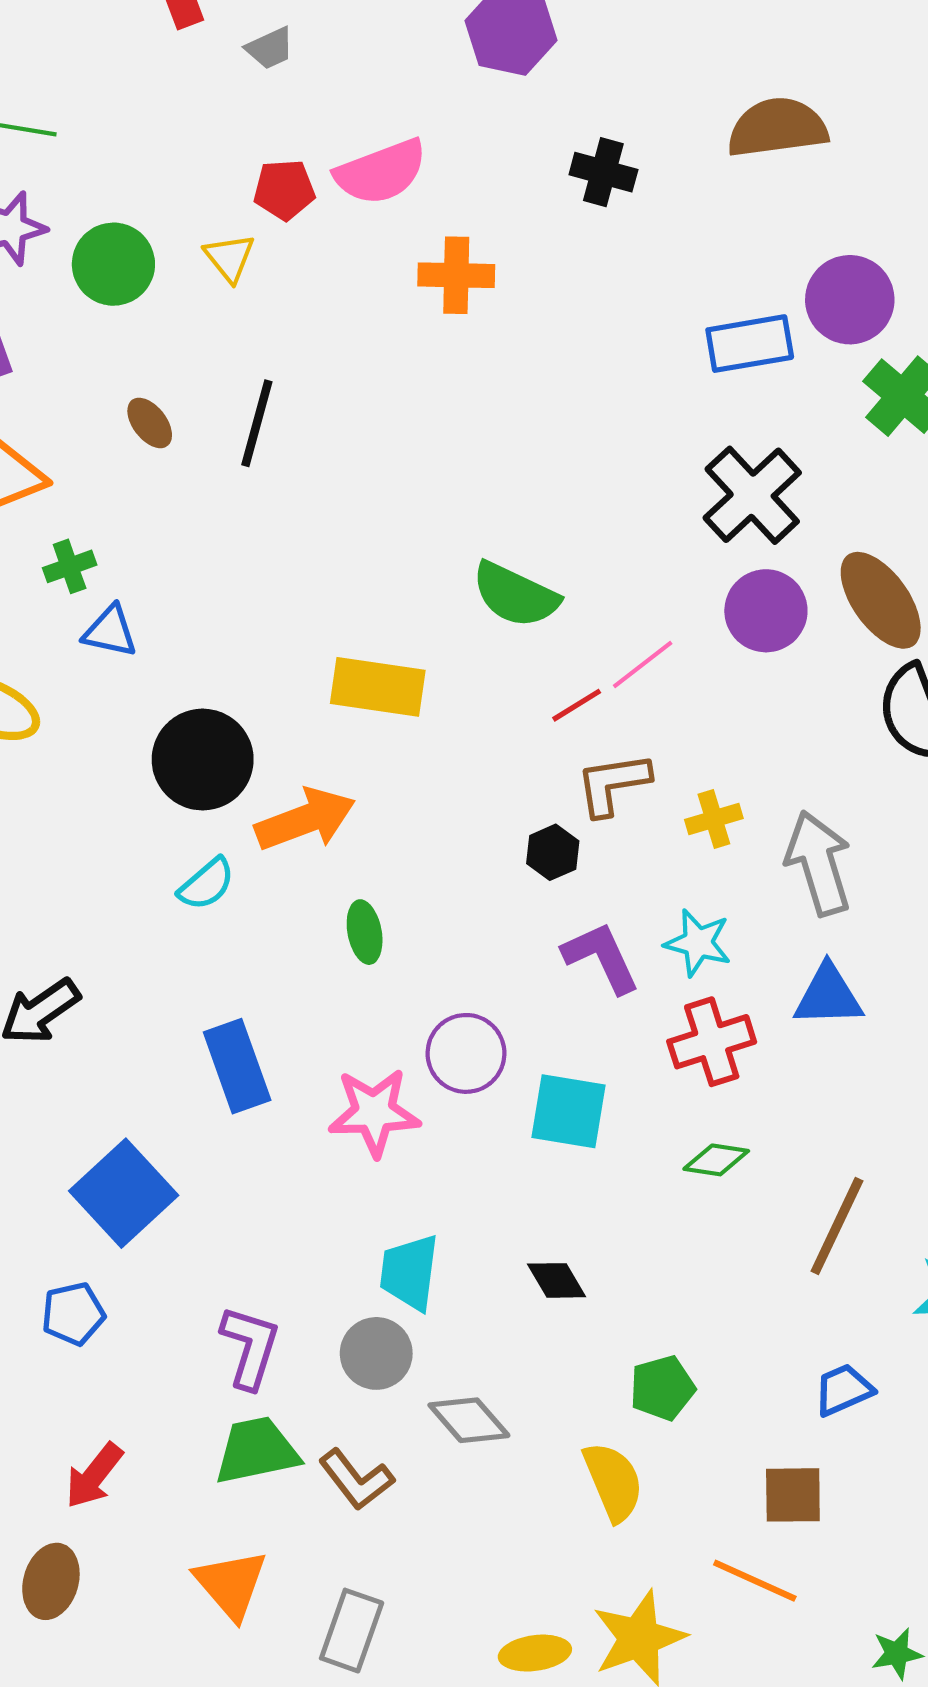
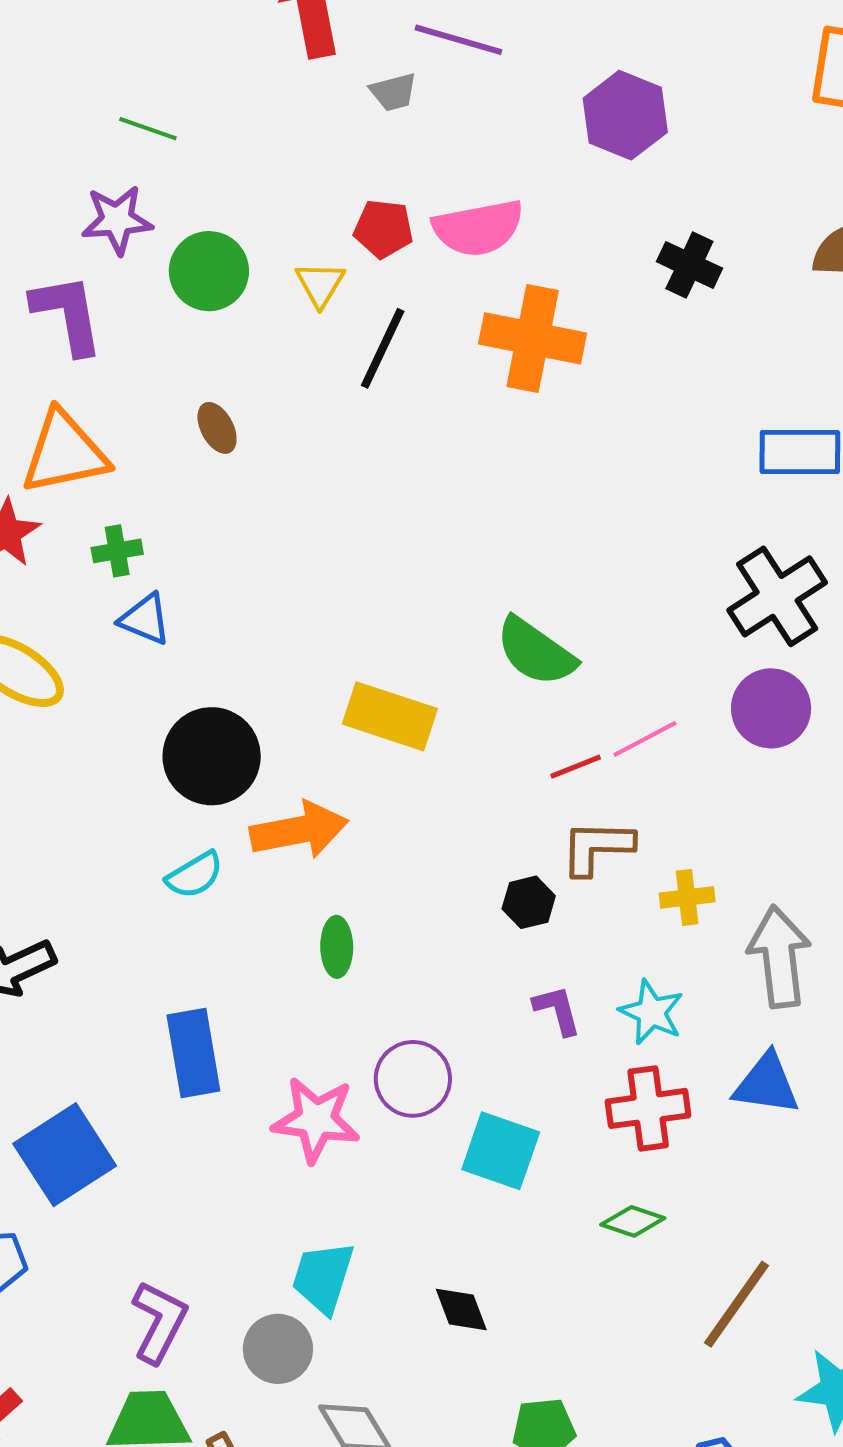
orange cross: (456, 275) -> (533, 338), size x1.4
black line: (257, 423) -> (383, 348), moved
purple L-shape: (601, 957) -> (557, 1010), size x0.7

